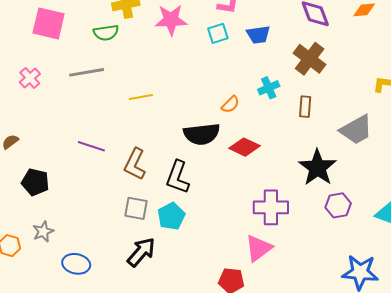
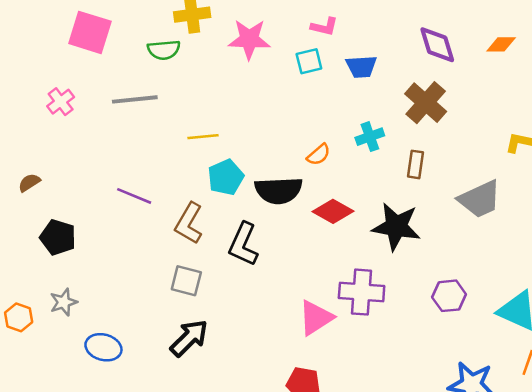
black star: (317, 168) -> (396, 227), moved, turned -30
cyan pentagon: (171, 216) -> (226, 177), moved
pink triangle: (259, 248) -> (316, 318), moved

